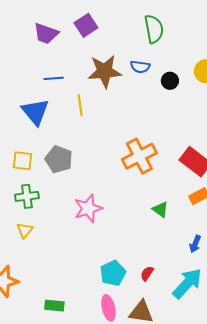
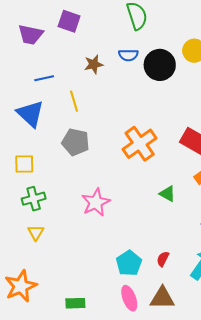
purple square: (86, 25) -> (69, 21), turned -30
brown star: (105, 71) -> (94, 64), size x0.6
black circle: (170, 81) -> (160, 65), size x1.8
gray pentagon: (59, 159) -> (75, 142), moved

